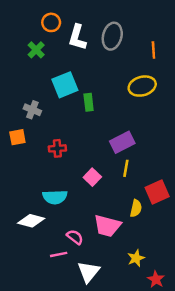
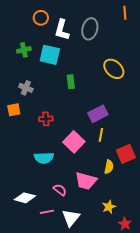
green cross: (36, 50) -> (24, 50), moved, turned 32
orange line: (153, 50) -> (125, 13), moved
cyan square: (65, 85) -> (50, 55), moved, turned 35
yellow ellipse: (142, 86) -> (114, 69), turned 60
pink square: (92, 177) -> (74, 142), size x1.5
white diamond: (31, 221) -> (25, 198), moved
pink line: (59, 254) -> (47, 212), moved

